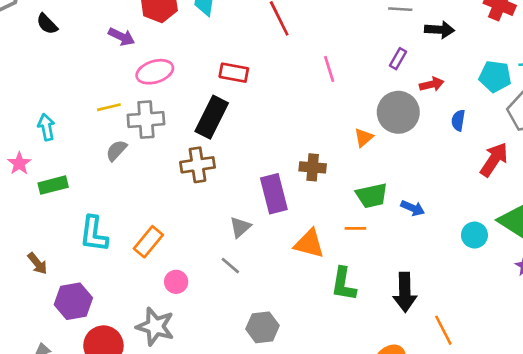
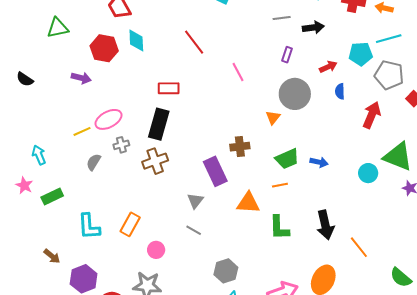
pink ellipse: (155, 72) -> (109, 119), moved
red arrow: (432, 84) -> (328, 67), moved
gray cross: (146, 120) -> (121, 145), moved, size x0.6

